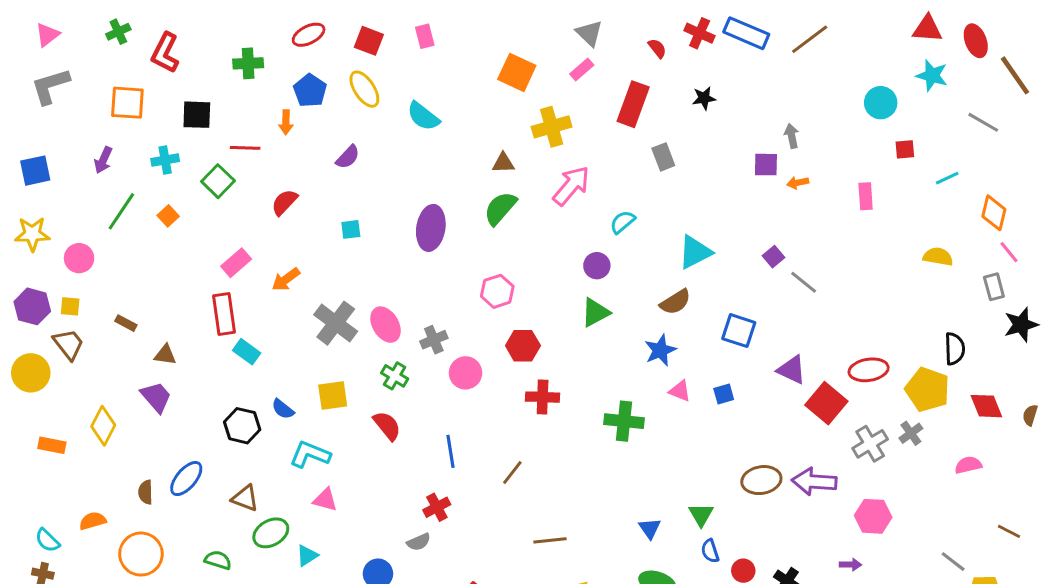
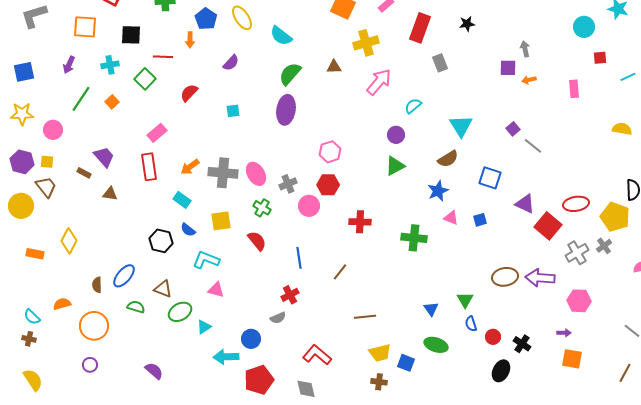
green semicircle: (500, 208) -> (290, 74), moved
cyan triangle: (695, 252) -> (461, 126), turned -35
orange arrow: (286, 279) -> (190, 167), moved
gray cross: (336, 323) -> (223, 173), turned -32
red hexagon: (523, 346) -> (328, 185), moved
cyan rectangle: (247, 352) -> (182, 200), moved
purple trapezoid: (156, 397) -> (104, 157), moved
green semicircle: (218, 560) -> (136, 307), moved

